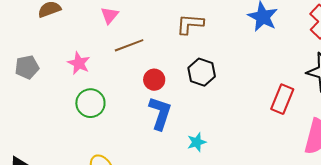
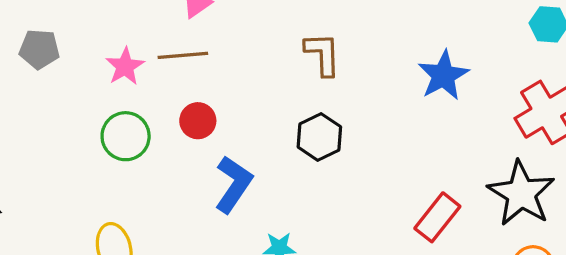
brown L-shape: (190, 24) -> (323, 54), turned 68
brown line: (129, 45) -> (183, 55), moved
red circle: (154, 80) -> (198, 121), moved

